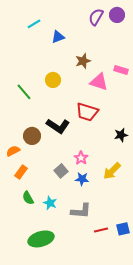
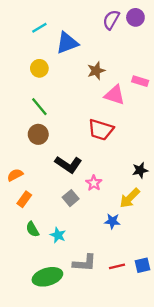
blue triangle: (58, 37) -> (67, 43), size x1.5
yellow circle: (53, 80) -> (39, 68), moved
green line: (24, 92) -> (39, 107), moved
black L-shape: (58, 126) -> (68, 164), moved
black star: (121, 135) -> (140, 170), moved
brown circle: (32, 136) -> (38, 134), moved
blue star: (82, 179) -> (112, 221), moved
gray L-shape: (81, 211) -> (85, 263), moved

